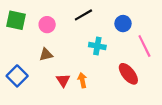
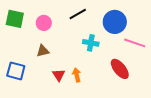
blue circle: (123, 24) -> (115, 22), size x1.5
pink line: (144, 46) -> (135, 43), turned -45
blue square: (17, 76) -> (16, 71), turned -30

